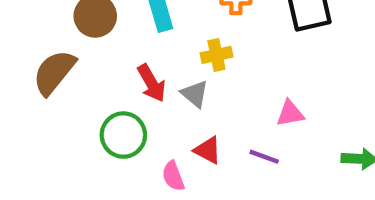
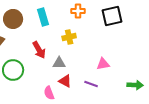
gray triangle: (195, 94) -> (59, 63), moved, turned -40
green circle: (123, 135) -> (13, 70), moved

